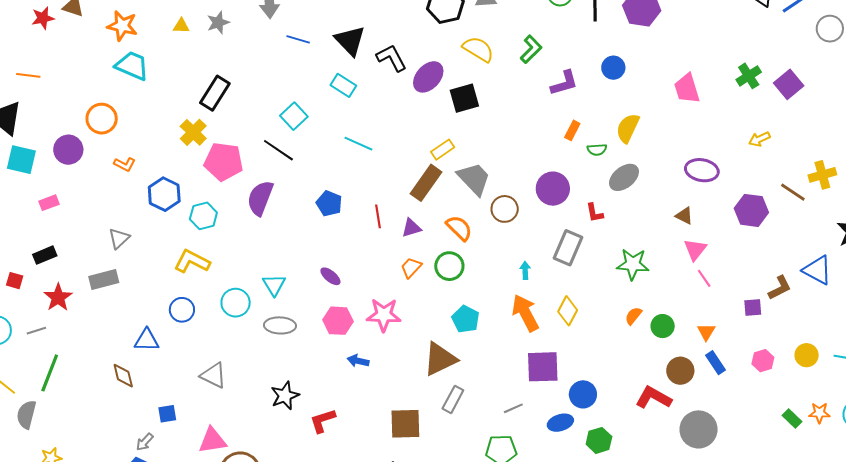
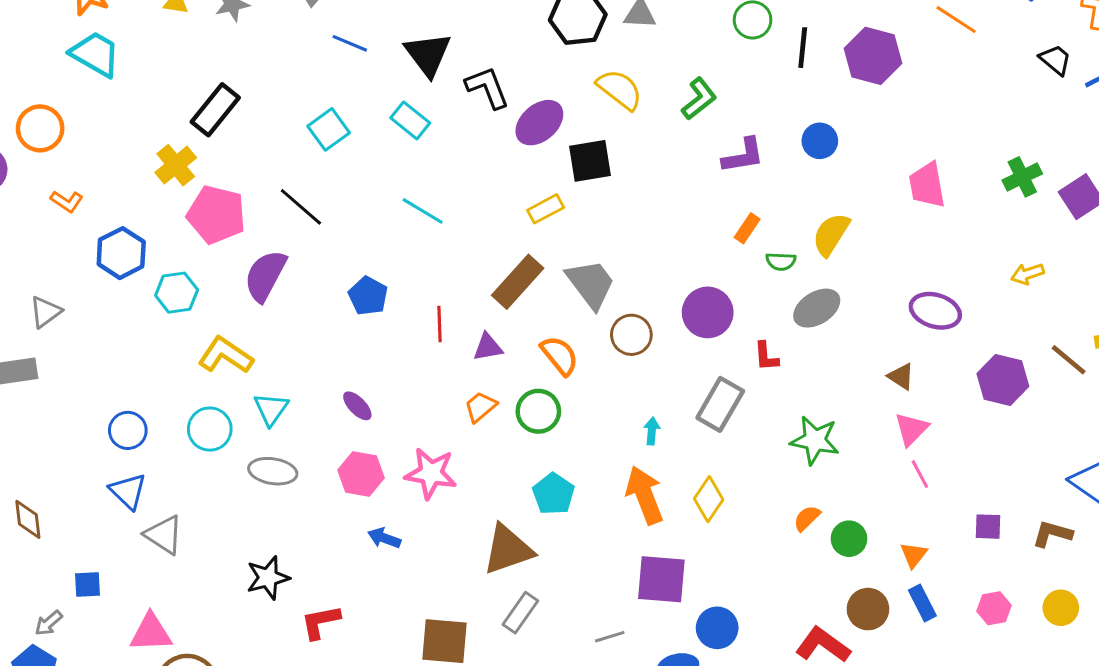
cyan square: (294, 116) -> (329, 129), moved
yellow rectangle: (443, 150) -> (546, 209), moved
yellow L-shape: (192, 261) -> (225, 355), moved
brown L-shape: (780, 288) -> (1052, 534), moved, turned -144
blue triangle: (147, 340) -> (128, 491), moved, turned 36

